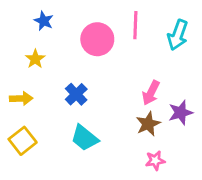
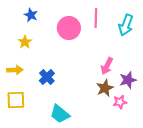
blue cross: (76, 94) -> (47, 77), moved
cyan trapezoid: (85, 138) -> (60, 114), moved
yellow square: (23, 141) -> (16, 100), turned 36
pink star: (155, 161) -> (120, 102), moved

